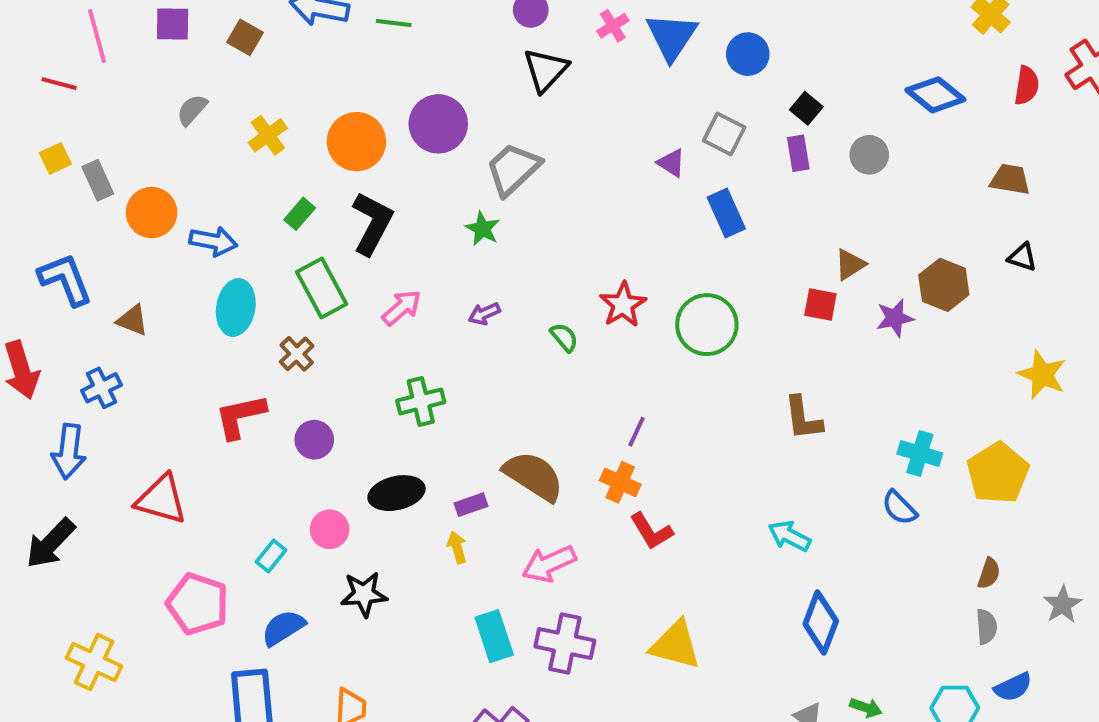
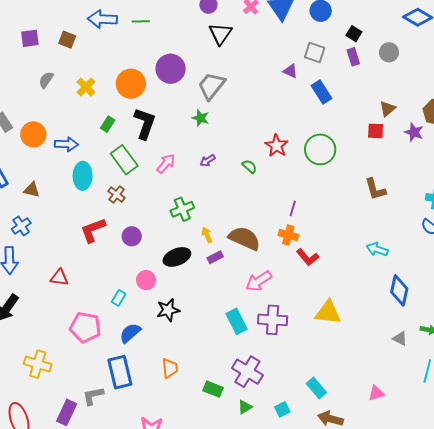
purple star: (895, 318) -> (414, 132), turned -30
red triangle: (161, 499) -> (59, 278), size x0.7
yellow arrow: (457, 547) -> (207, 235), moved

